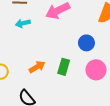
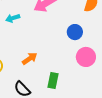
green rectangle: (64, 67) -> (53, 80), moved

